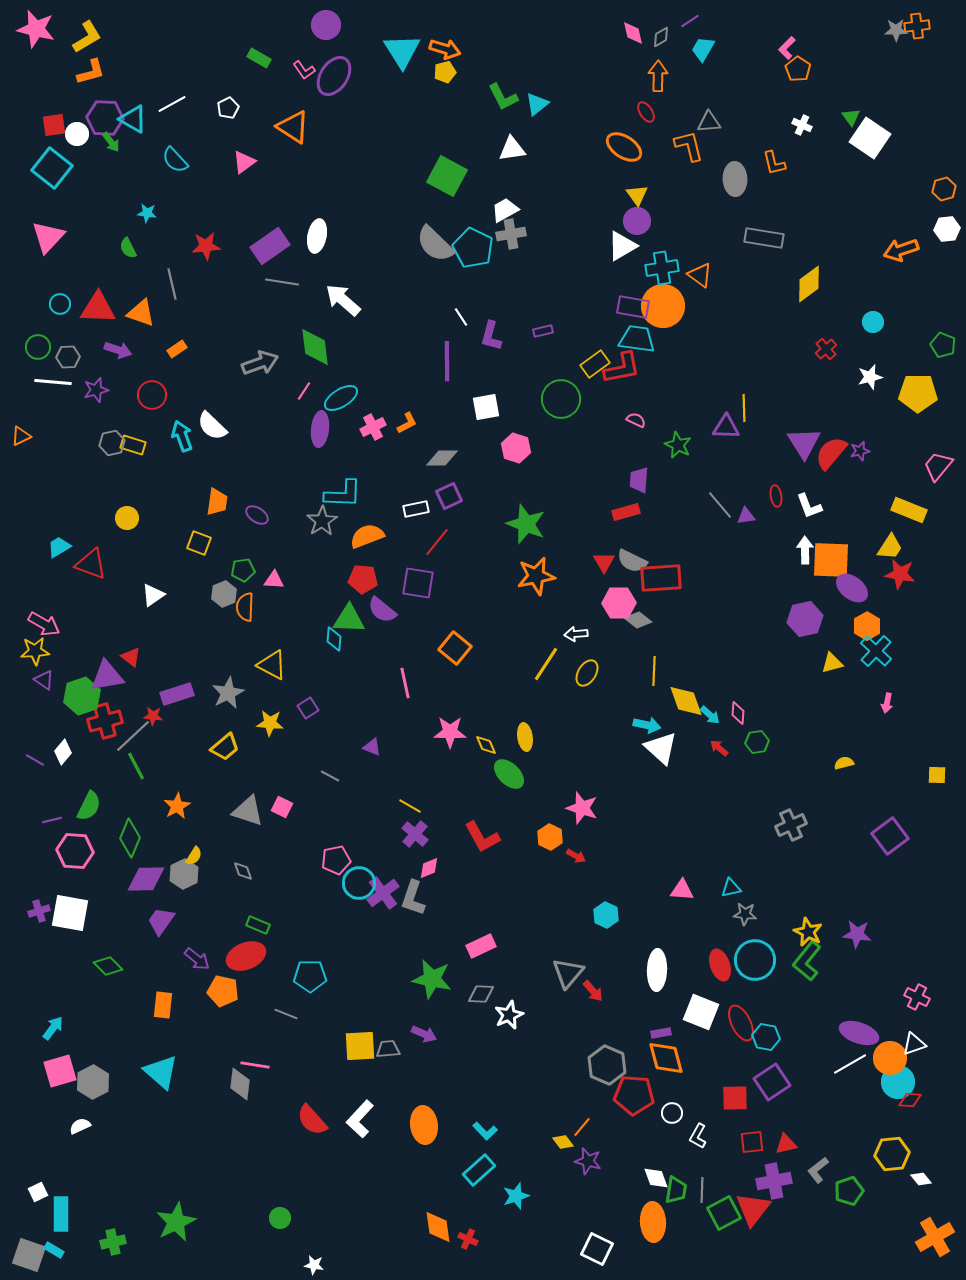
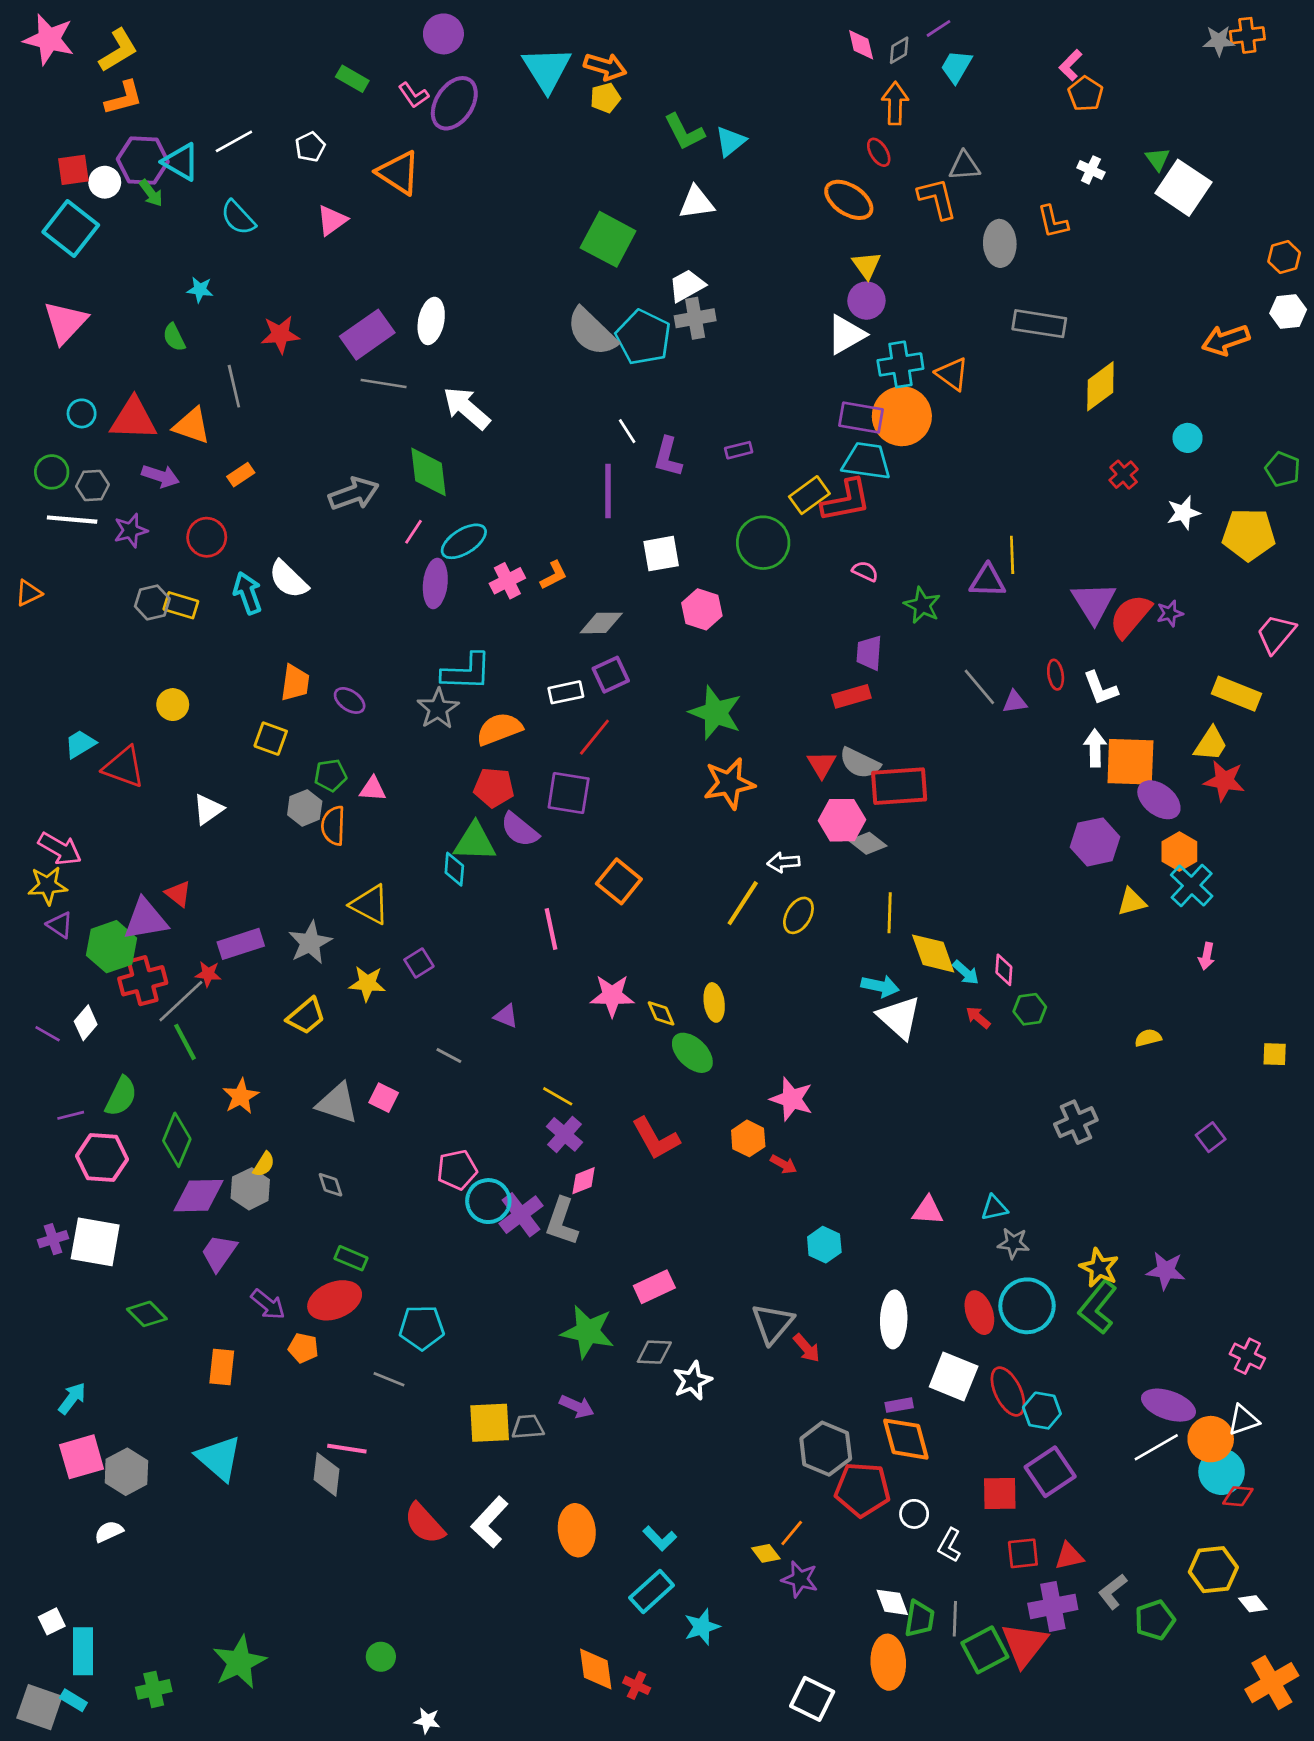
purple square: (890, 836) -> (1211, 1137), size x0.6
orange pentagon: (223, 991) -> (303, 1348), size x0.7

